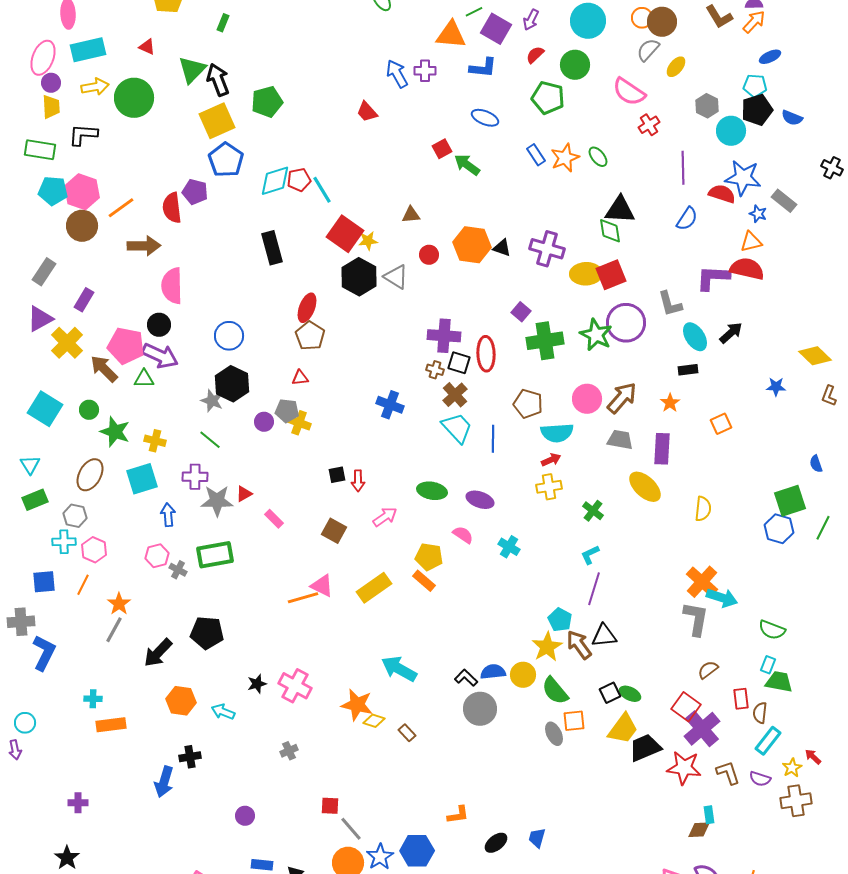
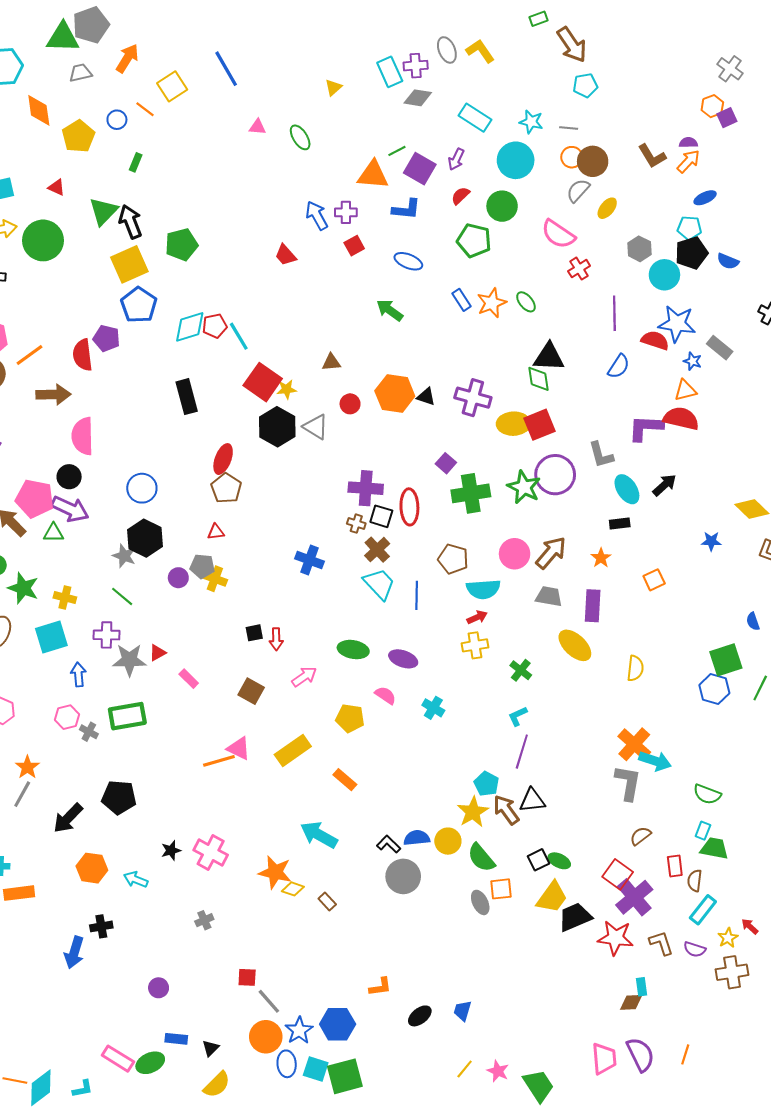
red square: (442, 149) -> (354, 246), moved
orange rectangle: (424, 581) -> (345, 780), moved

